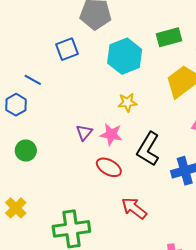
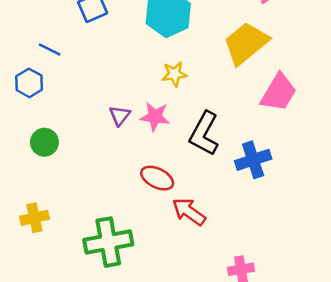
red ellipse: (109, 167) -> (157, 178), moved
yellow cross: (16, 208) -> (34, 218), turned 35

